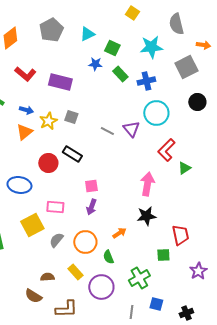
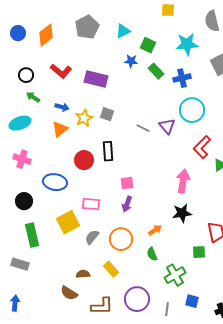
yellow square: (132, 13) -> (168, 10), turned -32
black rectangle: (72, 154) -> (108, 151), turned 54
green semicircle: (108, 257) -> (152, 254), moved
purple circle: (101, 287) -> (137, 299), moved

